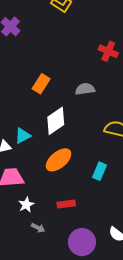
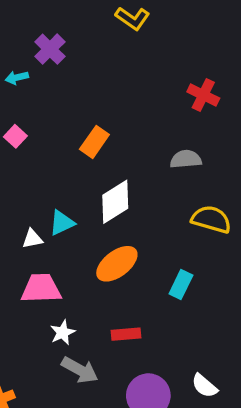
gray semicircle: (85, 89) -> (186, 159), moved
gray arrow: (38, 228) -> (80, 370), size x1.6

